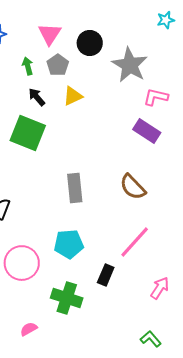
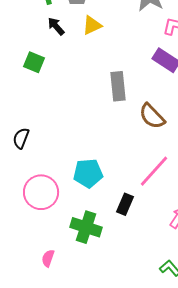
green square: (28, 133) -> (34, 62), moved, size x0.6
gray rectangle: (75, 188) -> (118, 86), moved
pink semicircle: (29, 329) -> (48, 258), turned -42

